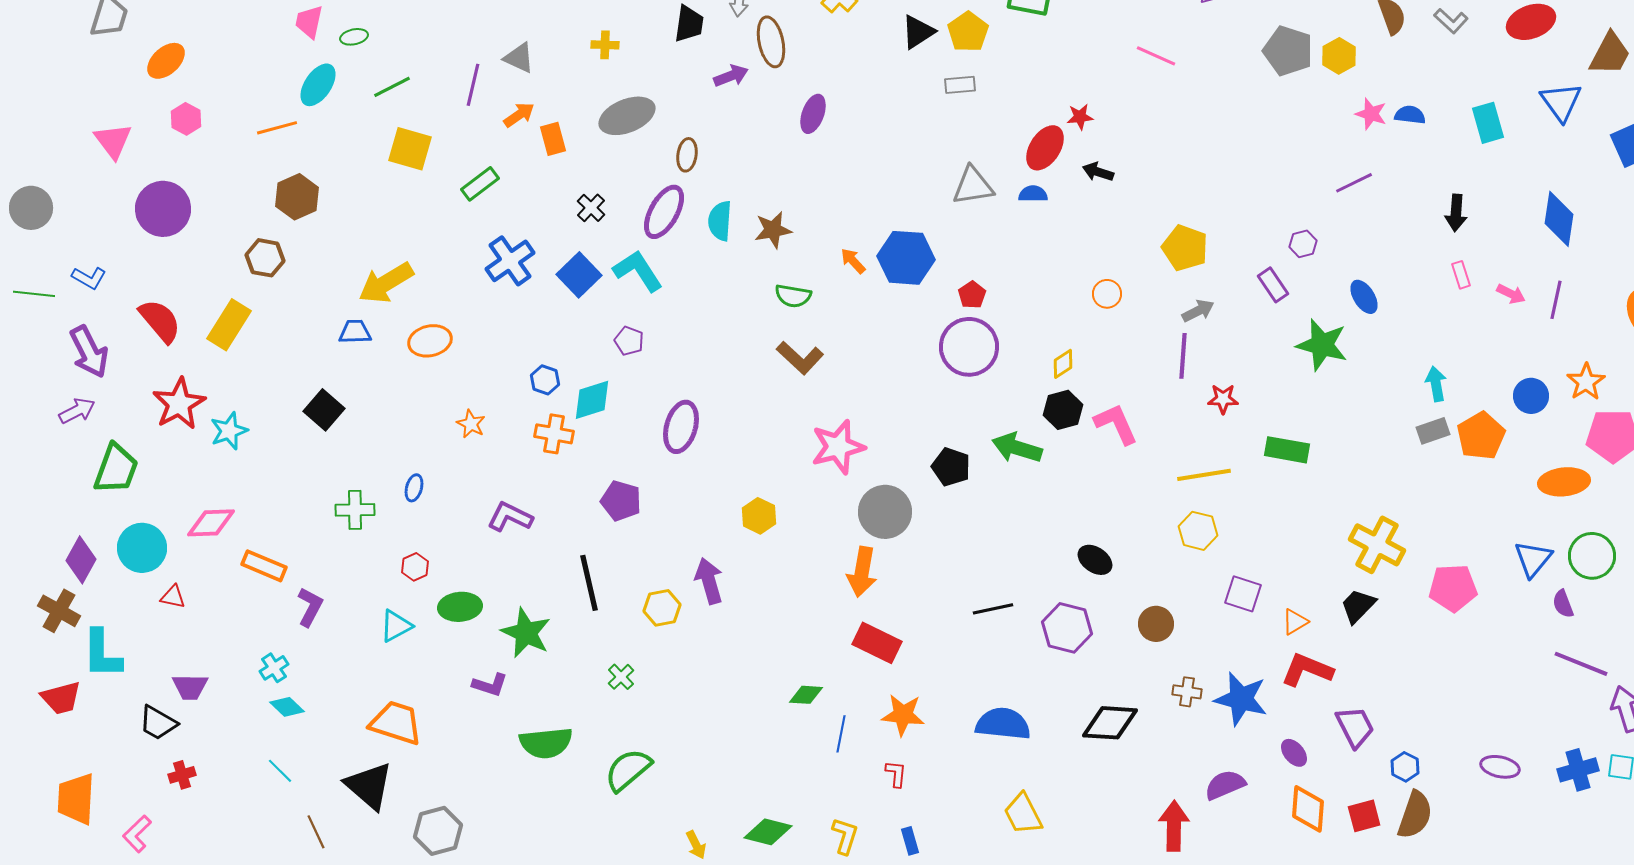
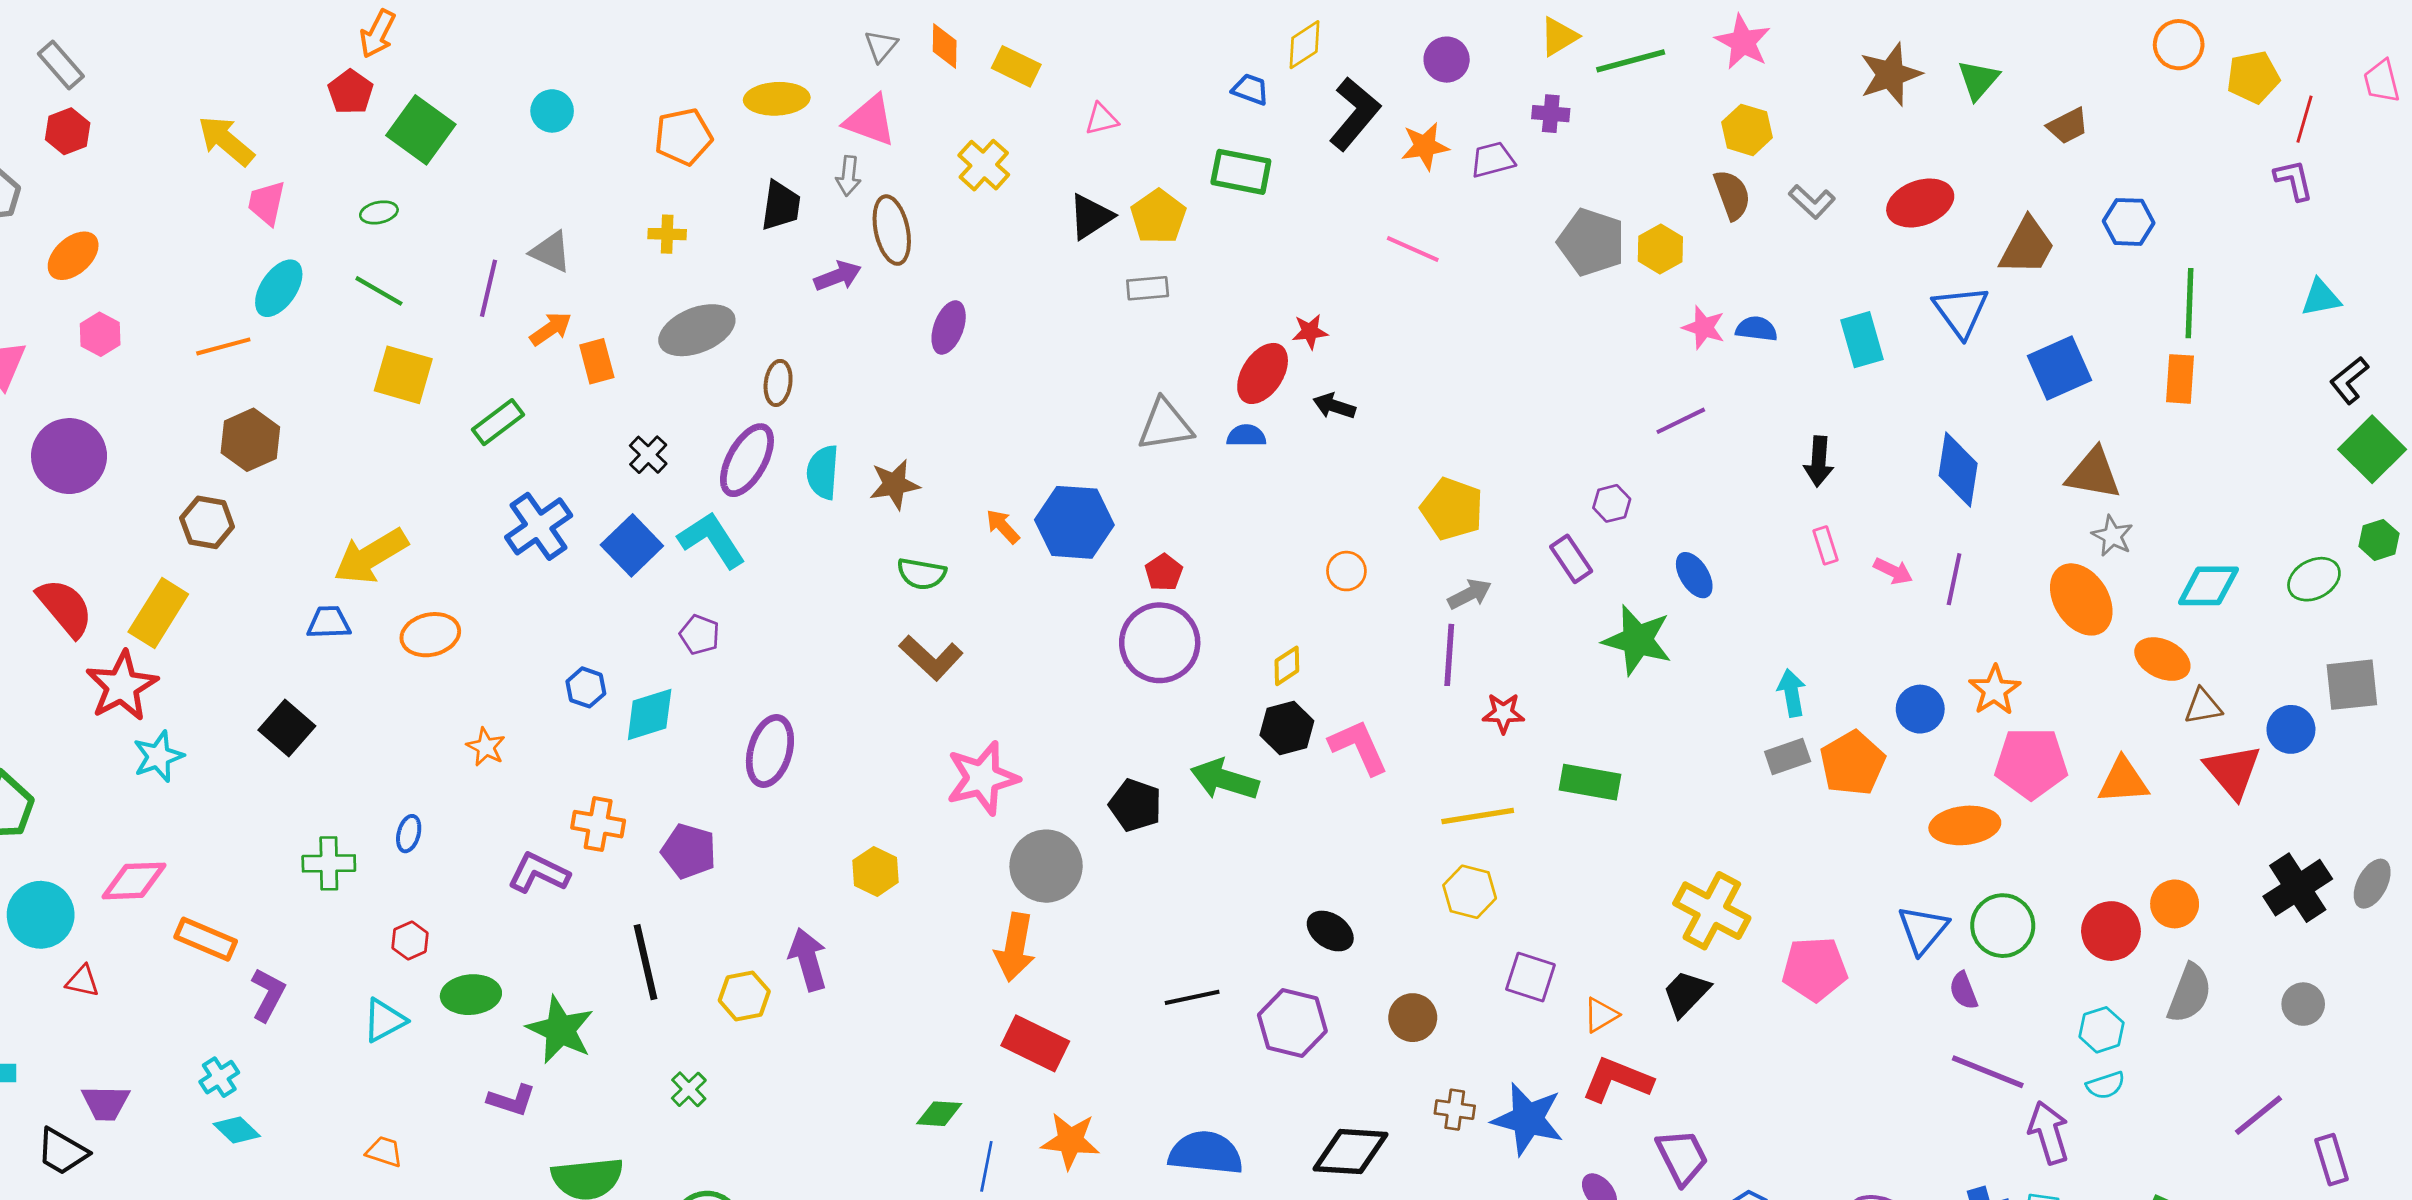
green ellipse: (354, 37) -> (379, 212), moved
green line: (392, 87) -> (379, 291), turned 57
red star: (179, 404) -> (122, 686), moved
orange cross: (554, 434) -> (598, 824), moved
orange trapezoid: (396, 723) -> (384, 1152), size x0.5

